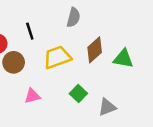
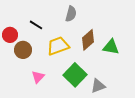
black line: (30, 31) -> (36, 25), turned -40
green square: (78, 93) -> (75, 75), size x1.6
pink triangle: (32, 96) -> (38, 77), turned -32

